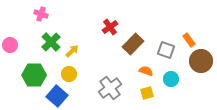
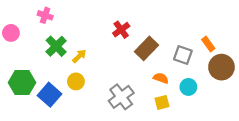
pink circle: (10, 45) -> (11, 33), moved
green hexagon: (34, 75) -> (22, 83), moved
blue square: (57, 96) -> (49, 95), moved

